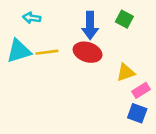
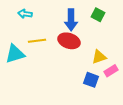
cyan triangle: (19, 51) -> (15, 54), moved
blue square: (137, 113) -> (91, 80), moved

